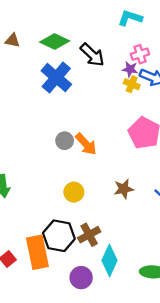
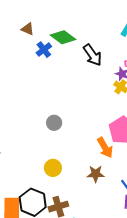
blue cross: (56, 77) -> (44, 50), moved, size x0.6
orange arrow: (86, 144) -> (105, 148), moved

